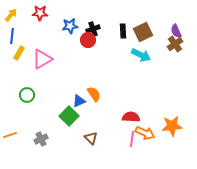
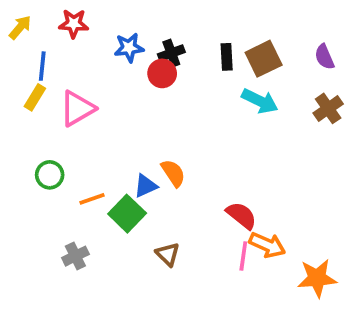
blue line: (12, 36) -> (42, 66), moved
brown cross: (175, 44) -> (328, 108), moved
red semicircle: (131, 117) -> (241, 215), turned 36
orange star: (172, 126) -> (317, 278), moved
orange line: (10, 135) -> (92, 199), moved

